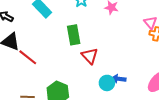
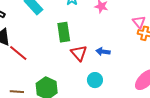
blue arrow: (119, 79) -> (103, 52), moved

